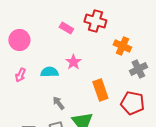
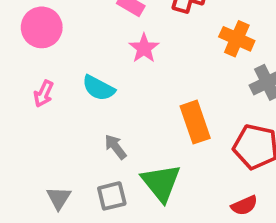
pink star: (73, 62) -> (144, 48), moved
cyan semicircle: (49, 72) -> (99, 88), turned -150

